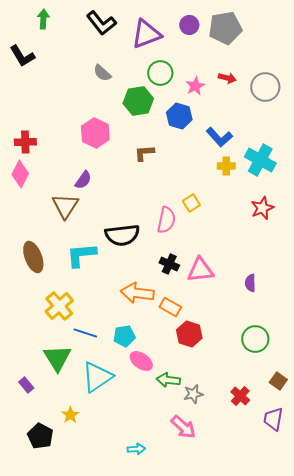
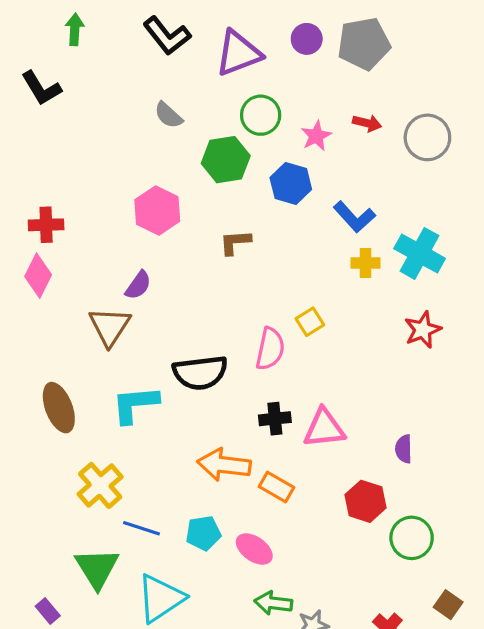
black cross: (169, 264) -> (275, 419), turned -30
red hexagon: (189, 334) -> (365, 501), moved
pink ellipse: (141, 361) -> (254, 549), moved

